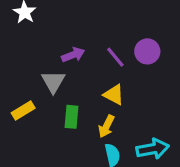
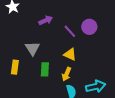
purple arrow: (73, 55) -> (46, 20), moved
yellow rectangle: (23, 110) -> (15, 67), turned -48

